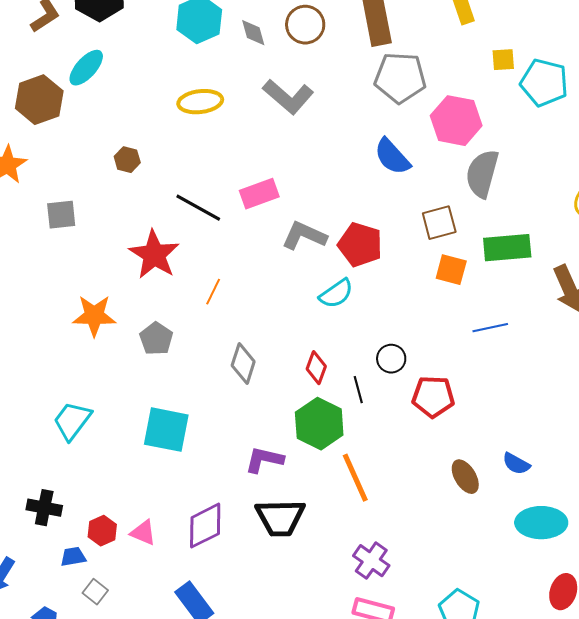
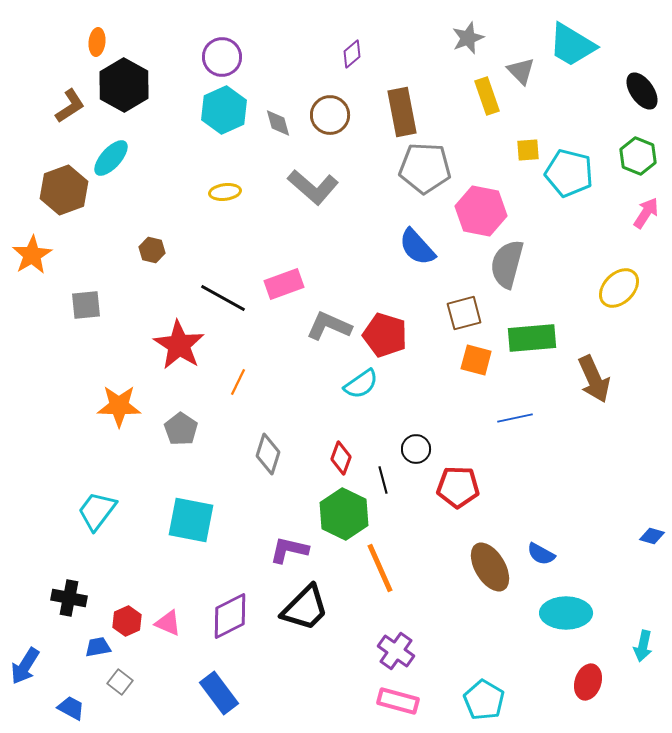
yellow ellipse: (200, 102) -> (225, 192), size x0.7
brown ellipse: (465, 477) -> (490, 567), size x1.4
black trapezoid: (280, 518) -> (305, 608), turned -44

